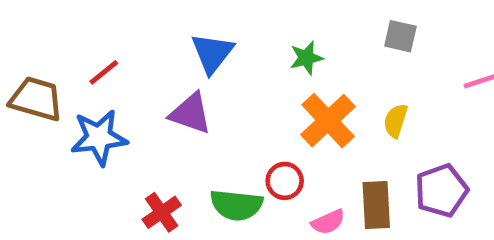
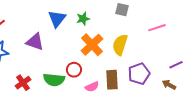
blue triangle: (212, 53) -> (57, 19), moved
yellow semicircle: (396, 121) -> (120, 45), size x1.5

